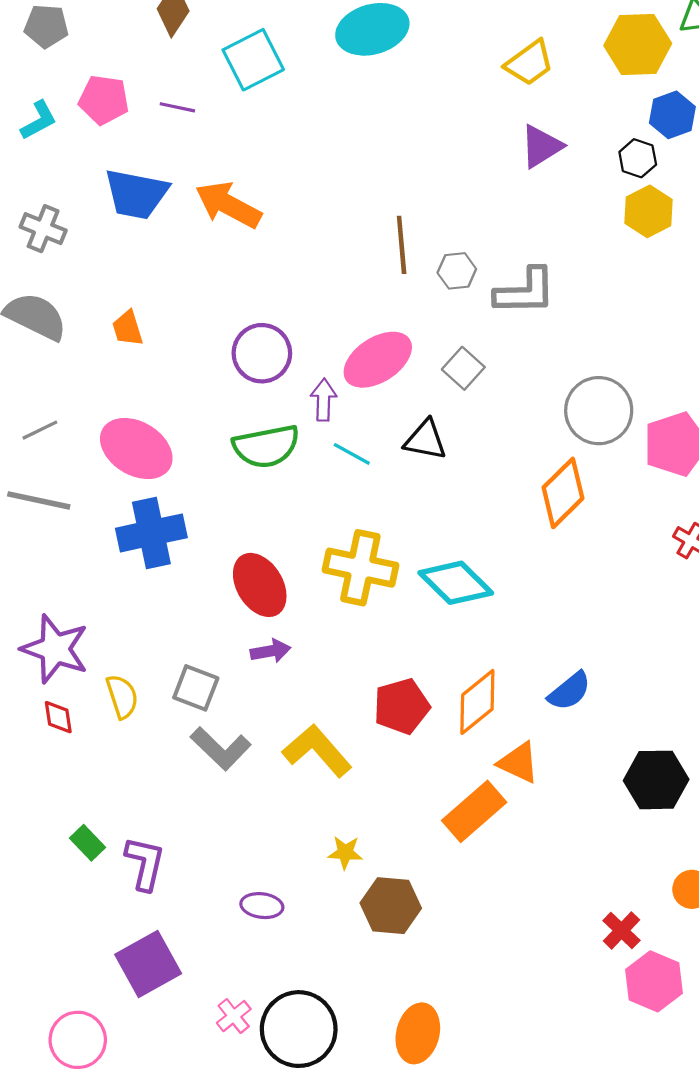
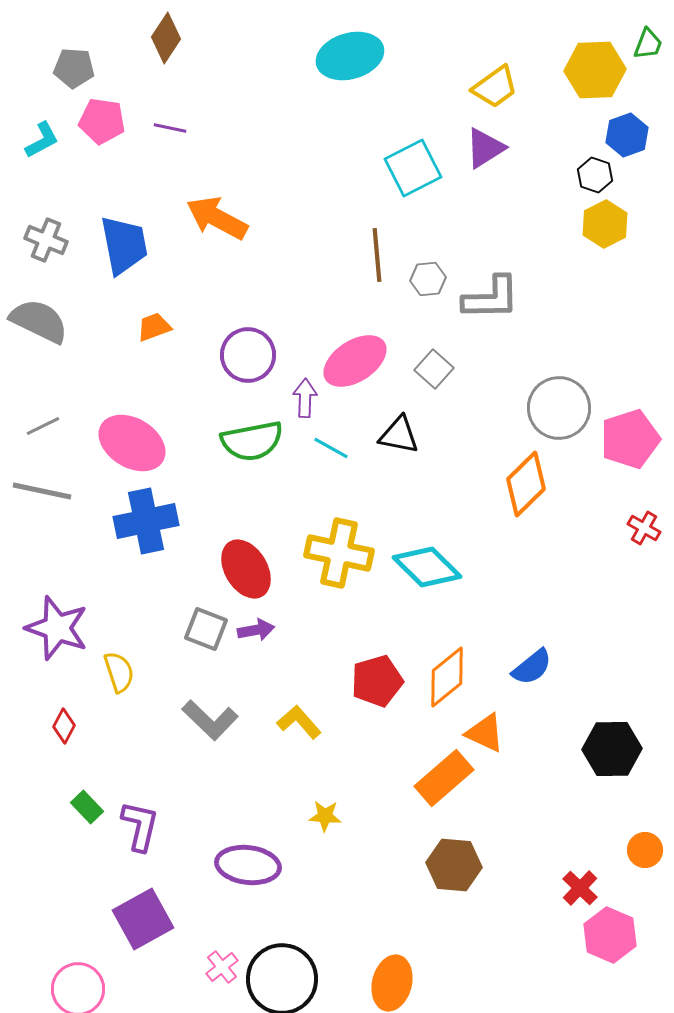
gray pentagon: (46, 26) -> (74, 68), moved
cyan square: (253, 60) -> (413, 168), moved
purple triangle: (541, 146) -> (485, 148), moved
blue trapezoid: (136, 194) -> (124, 245), moved, turned -112
orange trapezoid: (128, 328) -> (154, 327), moved, turned 87
gray square: (196, 688) -> (206, 629), moved
red diamond: (58, 717) -> (64, 726), moved, turned 36
yellow L-shape: (317, 751) -> (299, 722), size x0.7
purple ellipse: (262, 906) -> (248, 865), size x1.6
brown hexagon: (391, 906) -> (454, 865), moved

